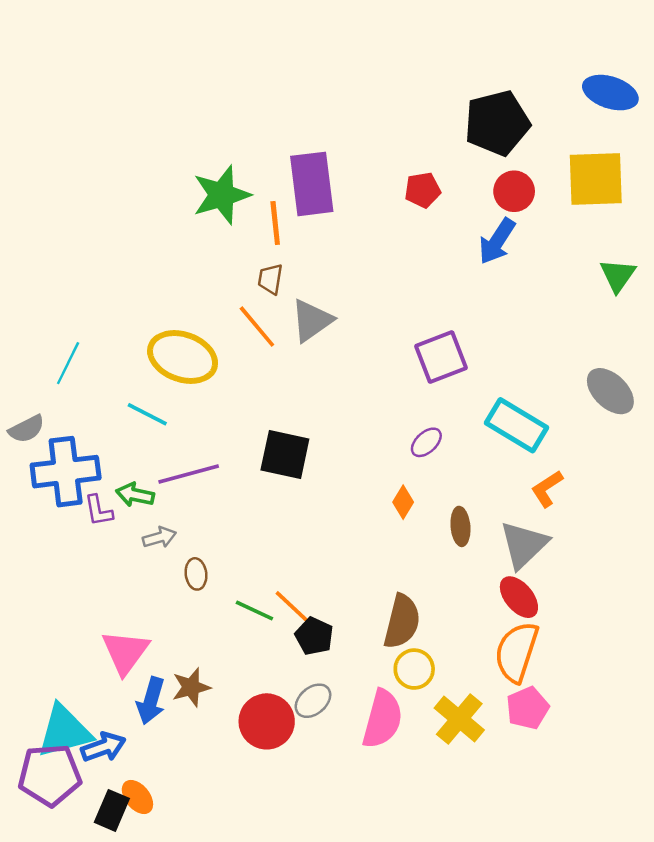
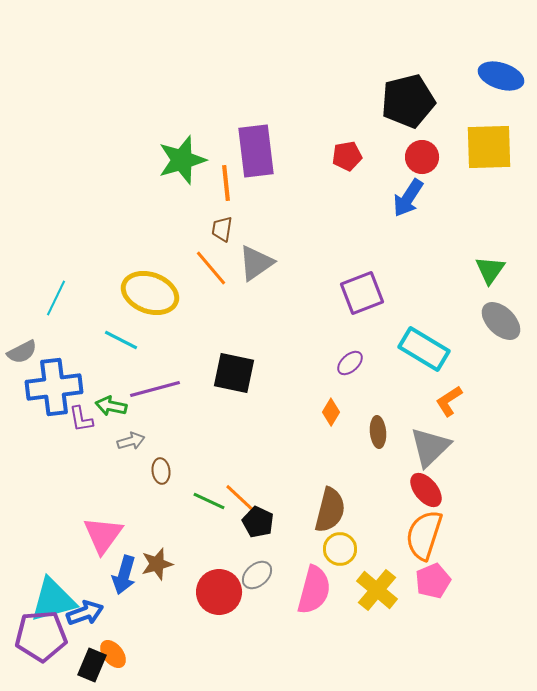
green triangle: (618, 275) -> (490, 270), moved

